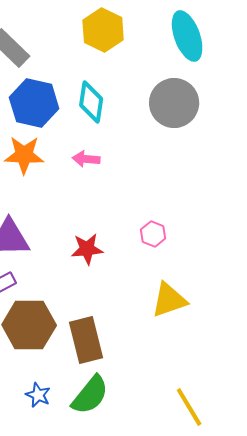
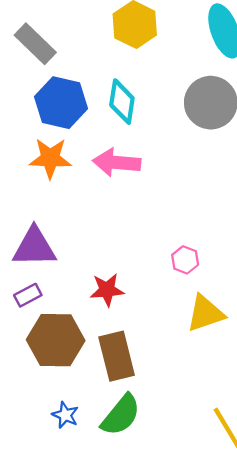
pink arrow: (86, 159) -> (117, 163), size x1.6
pink hexagon: (153, 234) -> (185, 260), moved
red star: (87, 249) -> (107, 290), moved

